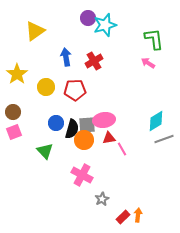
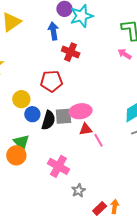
blue arrow: (66, 57) -> (53, 31), moved
red cross: (94, 61) -> (71, 52), turned -36
yellow circle: (46, 87) -> (21, 99), moved
orange circle: (84, 140) -> (16, 155), moved

